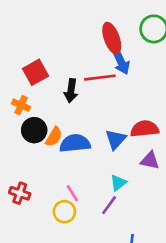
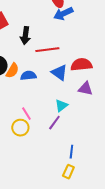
blue arrow: (121, 62) -> (63, 14), turned 90
red line: (100, 78) -> (47, 50), moved
blue triangle: (116, 139) -> (59, 73), turned -36
blue semicircle: (75, 143) -> (28, 76), size x0.7

